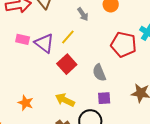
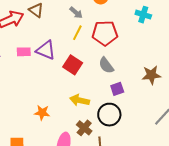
yellow line: (68, 37) -> (77, 33), moved
red pentagon: (124, 45) -> (105, 33), moved

